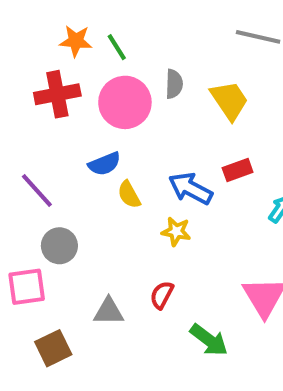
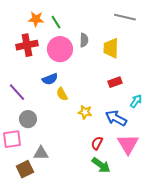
yellow trapezoid: (229, 100) -> (111, 48), turned -145
blue arrow: (190, 188) -> (116, 118), moved
red semicircle: (162, 295) -> (97, 143), moved
gray triangle: (109, 311) -> (41, 153), moved

